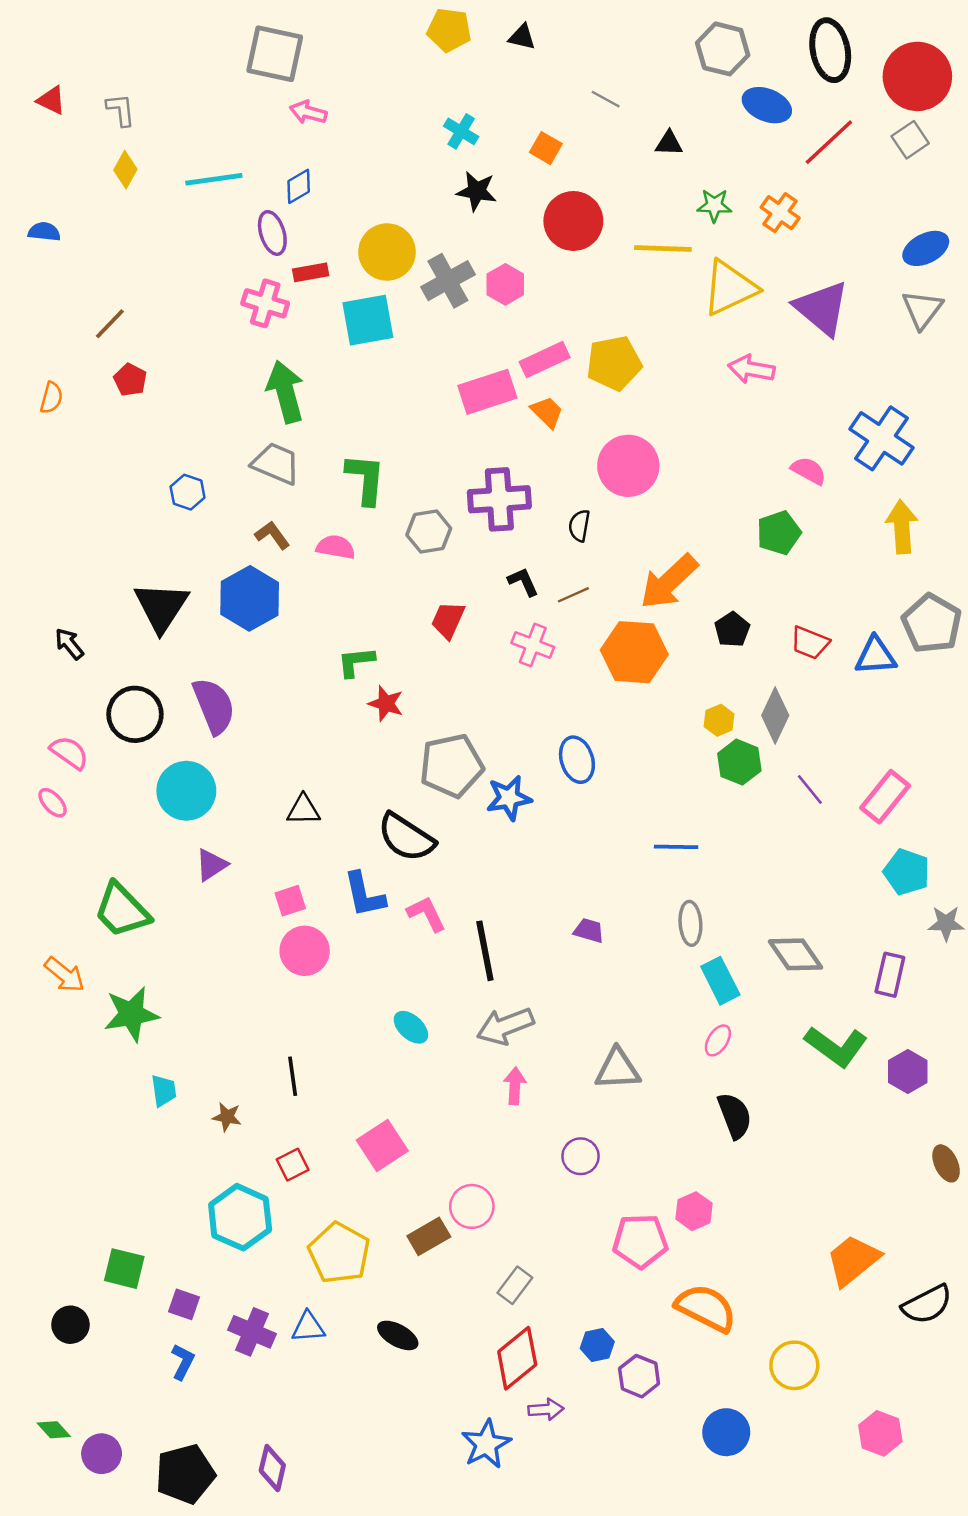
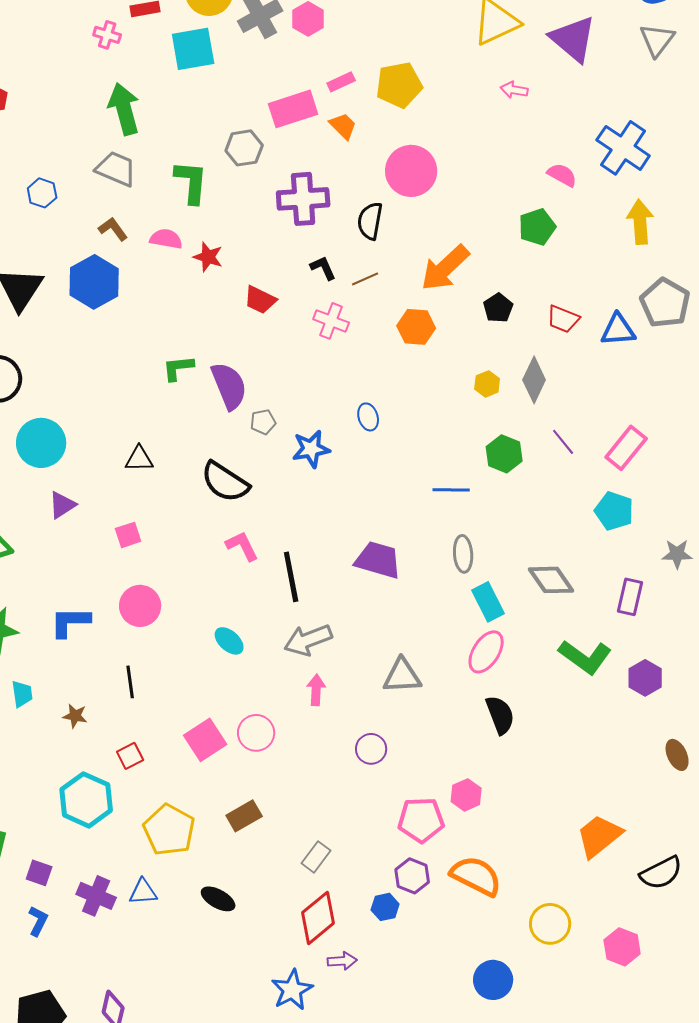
pink cross: (265, 303) -> (107, 35), size x0.7
pink rectangle: (545, 360) -> (341, 82), size x0.7
pink arrow: (751, 369) -> (514, 90), size x0.7
black semicircle: (579, 526) -> (370, 221), size x1.4
gray hexagon: (429, 532) -> (244, 148), moved
red trapezoid: (448, 620) -> (260, 300), turned -88
orange hexagon: (634, 652) -> (416, 327), size x0.7
green L-shape: (356, 662) -> (178, 368), moved
red star: (386, 704) -> (208, 257), moved
purple semicircle: (214, 706) -> (229, 386), moved
blue ellipse: (577, 760) -> (368, 417), size x0.7
green hexagon: (739, 762) -> (504, 454), moved
gray pentagon: (452, 766) -> (263, 422), size x0.5
cyan pentagon: (907, 872) -> (614, 511), moved
blue L-shape: (364, 895) -> (70, 622), moved, turned 102
purple trapezoid: (589, 931) -> (378, 560), size x1.8
pink circle: (305, 951) -> (140, 606), moved
pink ellipse: (718, 1040) -> (486, 652), size x1.6
pink circle: (472, 1206) -> (256, 733), moved
purple hexagon: (639, 1376) -> (412, 876), moved
pink hexagon: (880, 1433) -> (622, 947), moved

